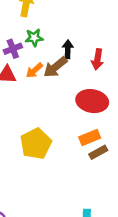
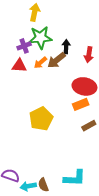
green star: (34, 38) -> (40, 38), size x1.6
orange rectangle: (90, 138) -> (81, 104), moved

